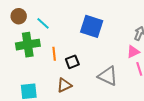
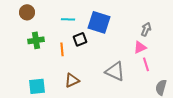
cyan line: (43, 23) -> (68, 19), moved, turned -40
green cross: (28, 45) -> (36, 40), size x0.7
black square: (72, 62) -> (80, 39), moved

